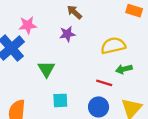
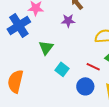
cyan square: (60, 100) -> (62, 69), moved, turned 32

